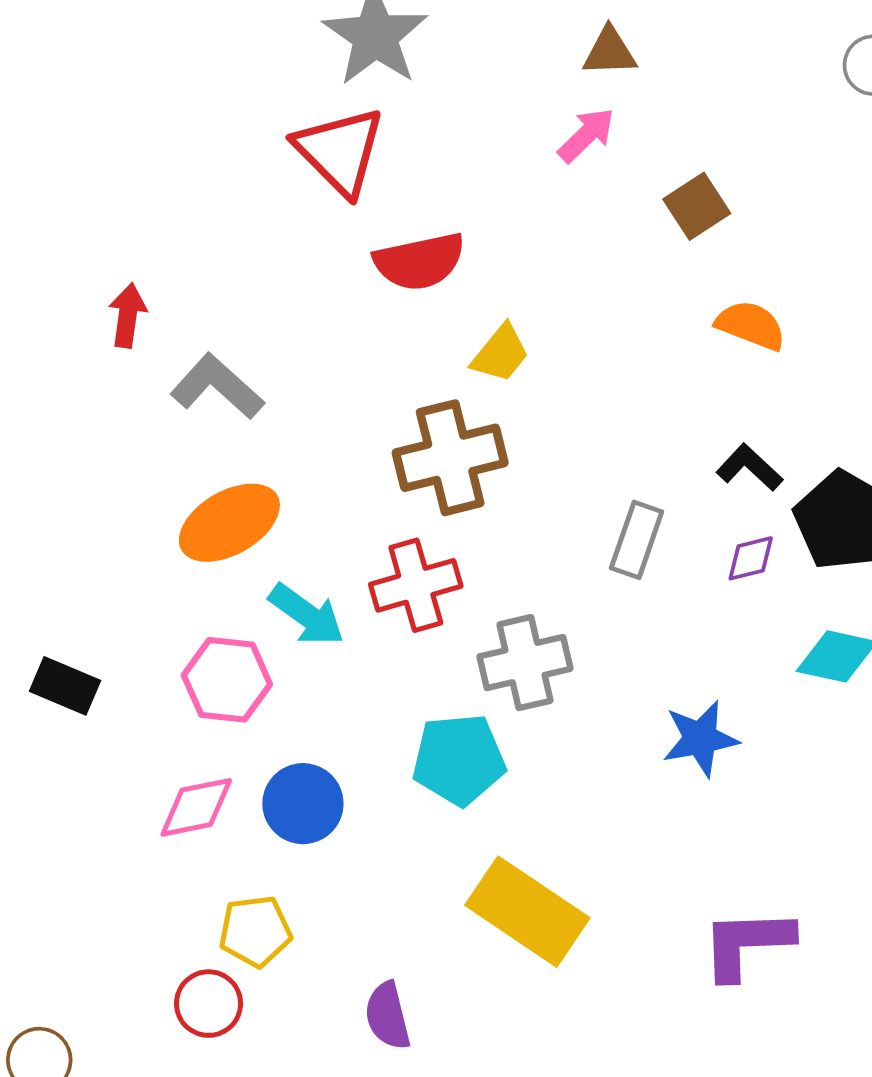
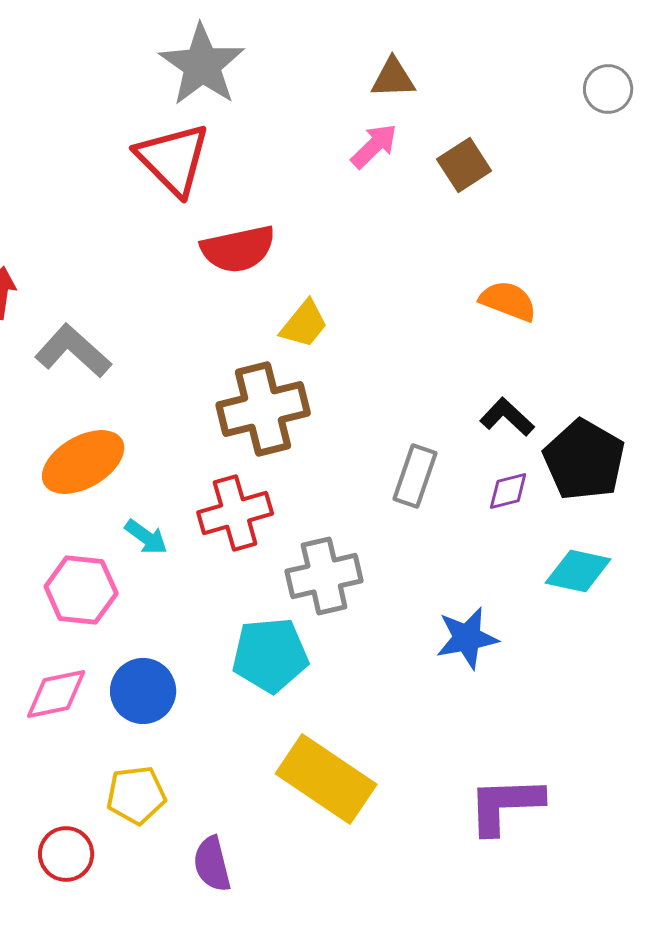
brown square: (697, 206) -> (464, 165), moved
cyan arrow: (307, 615) -> (146, 537), size x0.7
yellow pentagon: (255, 931) -> (136, 795), moved

